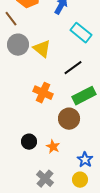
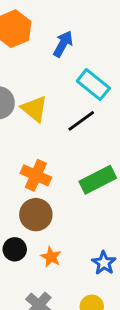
black line: (73, 68) -> (81, 121), moved
brown circle: (69, 119) -> (36, 215), moved
blue star: (85, 160) -> (104, 263), moved

